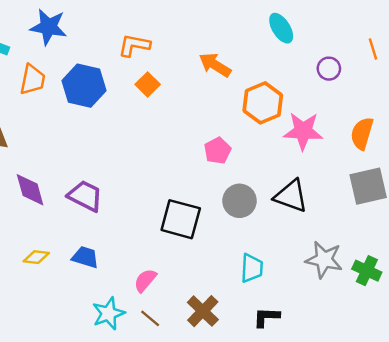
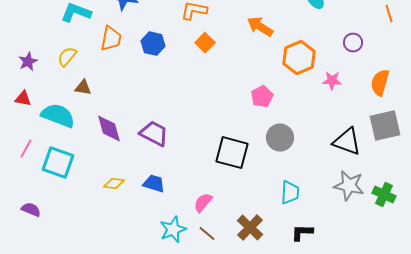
purple circle: (329, 69) -> (353, 43), moved
blue hexagon: (84, 86) -> (153, 44), size x0.7
pink star: (303, 131) -> (332, 81), size x0.6
black triangle: (291, 196) -> (347, 142), moved

